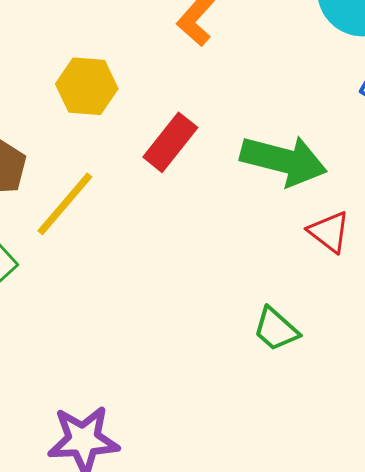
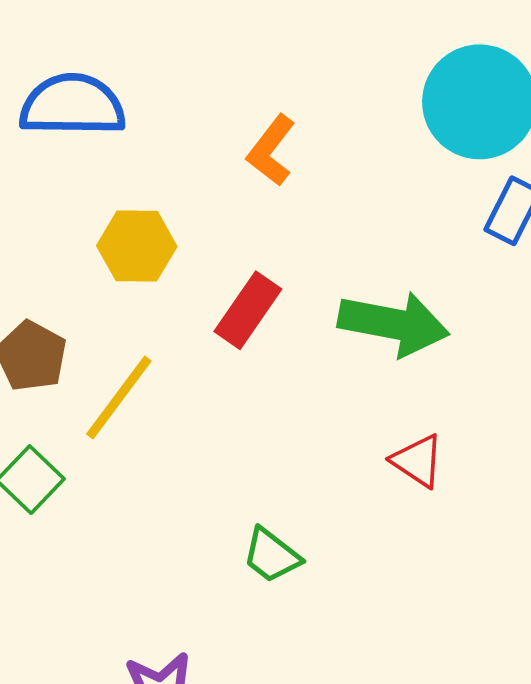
red triangle: (329, 232) -> (418, 461), moved
green trapezoid: (276, 329) -> (272, 555), moved

